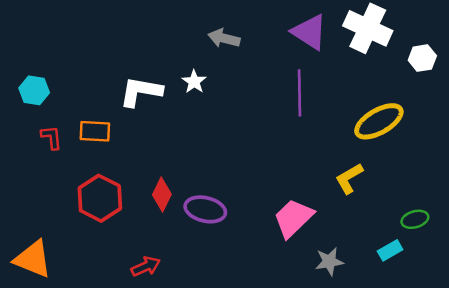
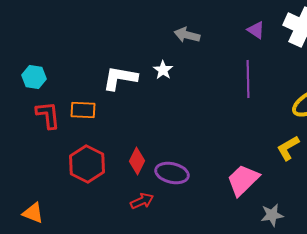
purple triangle: (309, 32) -> (256, 30), size x0.6
red L-shape: (51, 137) -> (48, 115), size x1.4
orange triangle: (33, 259) -> (33, 213), size x0.7
red arrow: (146, 266) -> (142, 201), moved

